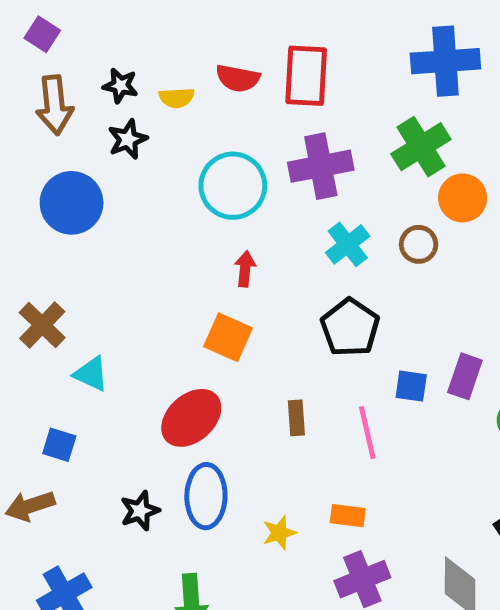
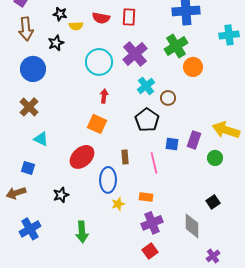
red rectangle: (306, 76) -> (129, 17), size x0.7
black star: (120, 86) -> (60, 14), moved
purple cross: (321, 166) -> (135, 54), turned -30
brown circle: (419, 244) -> (168, 98), moved
brown cross: (42, 325) -> (29, 107), moved
blue ellipse: (206, 496) -> (108, 180), moved

